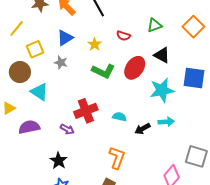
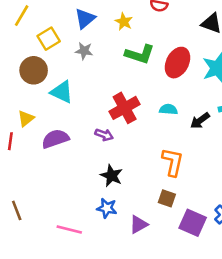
red ellipse: (135, 68) -> (177, 63), moved
black star: (58, 161) -> (111, 176), moved

